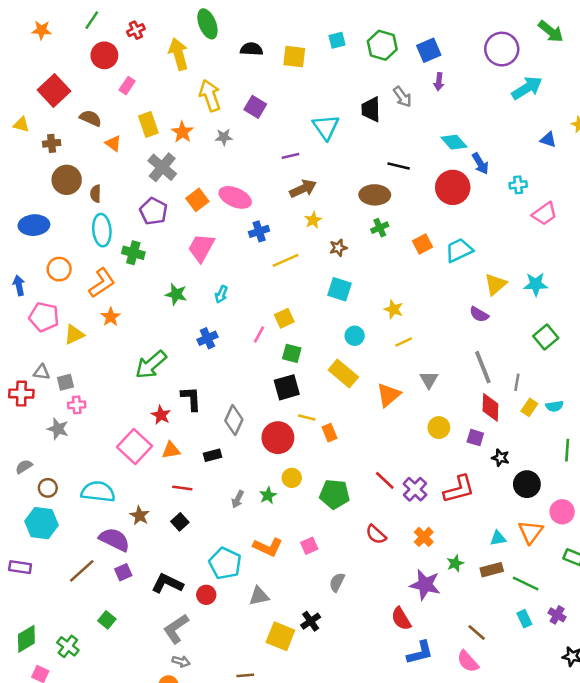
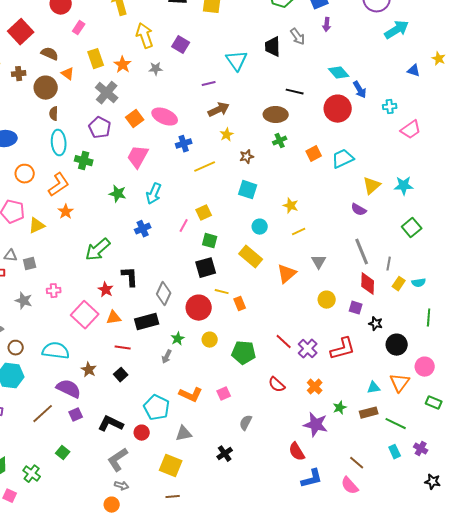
brown circle: (67, 180) -> (46, 88), moved
cyan arrow: (221, 294) -> (154, 194), size x1.5
pink cross: (77, 405) -> (54, 291), moved
black rectangle: (213, 455) -> (147, 322), size x1.6
green star: (268, 495) -> (178, 339), moved
yellow square: (280, 636) -> (171, 466), moved

